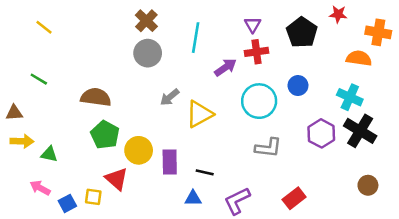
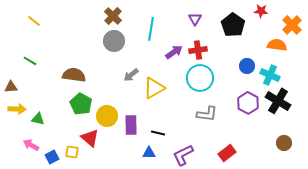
orange cross: (378, 32) -> (292, 25), turned 36
red cross: (257, 52) -> (198, 50), moved
blue circle: (298, 86) -> (247, 66), moved

